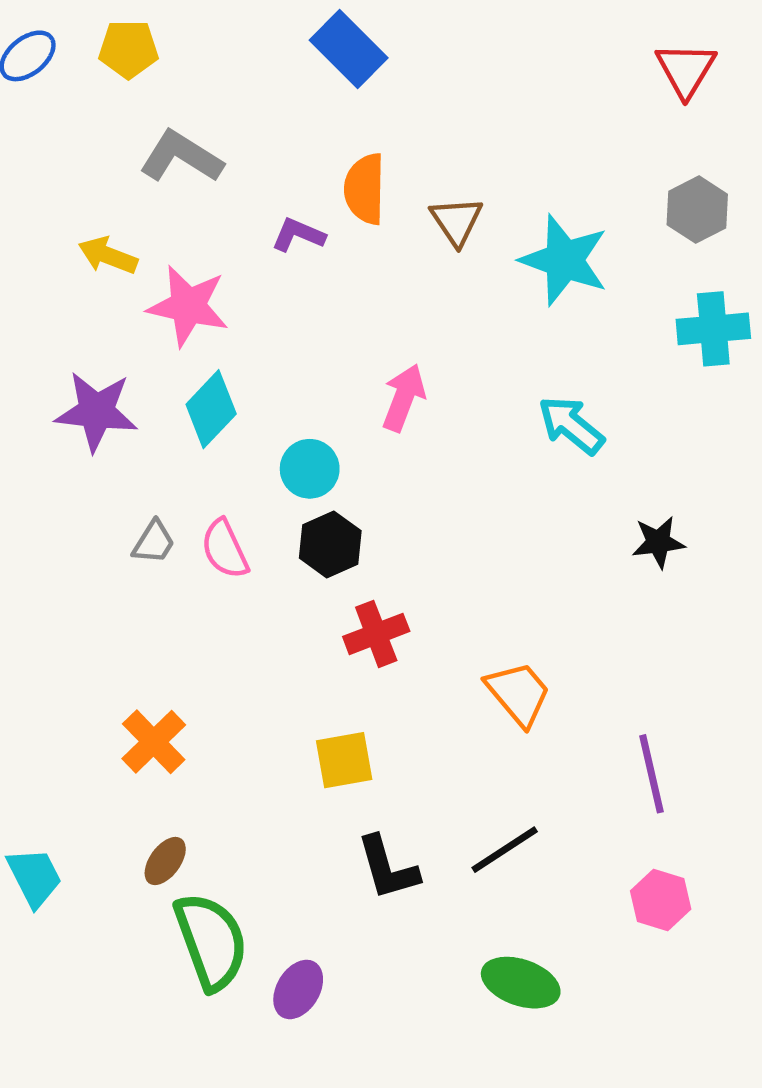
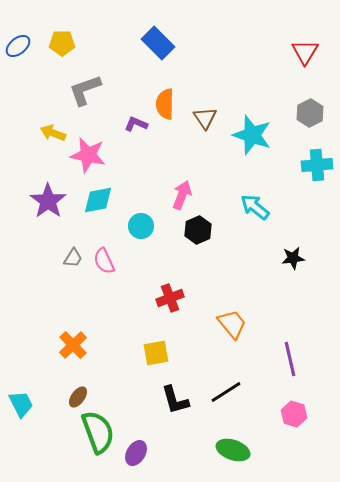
gray L-shape: (181, 157) -> (85, 90), turned -51
cyan diamond: (211, 409) -> (98, 200), turned 36
purple star: (96, 411) -> (48, 201), turned 30
black hexagon: (330, 544) -> (198, 230), moved

